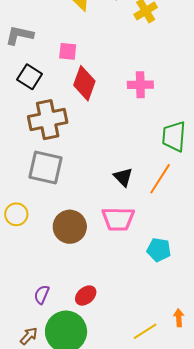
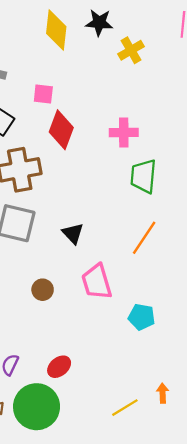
green trapezoid: (174, 136) -> (143, 176), moved
black triangle: (123, 177) -> (73, 233), moved
pink trapezoid: (118, 219) -> (97, 282), turned 72
brown circle: (70, 227) -> (43, 290), size x0.6

